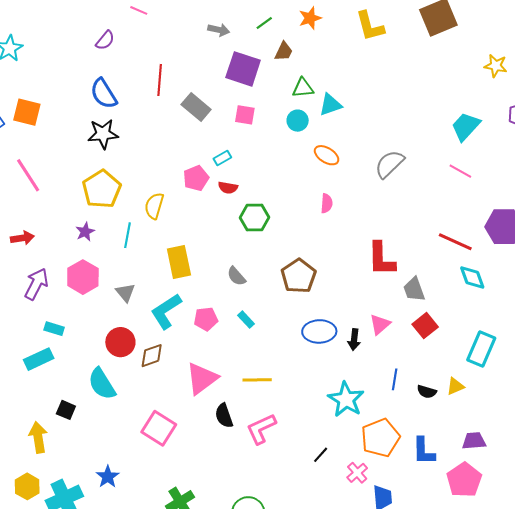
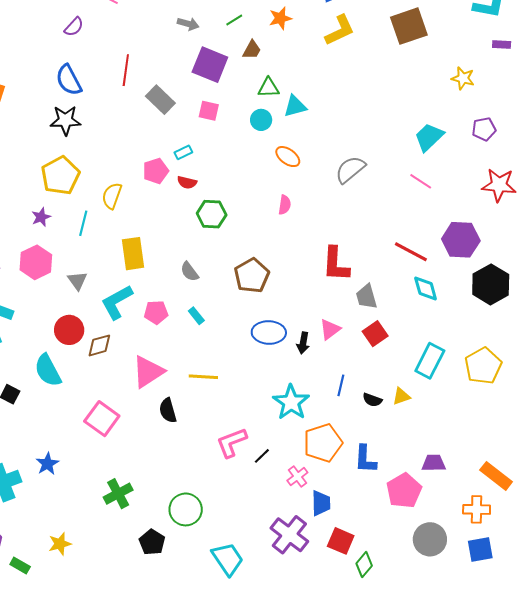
yellow L-shape: (370, 26) -> (340, 30), turned -104
pink L-shape: (261, 429) -> (232, 442), moved
purple trapezoid: (474, 441) -> (434, 463), moved

